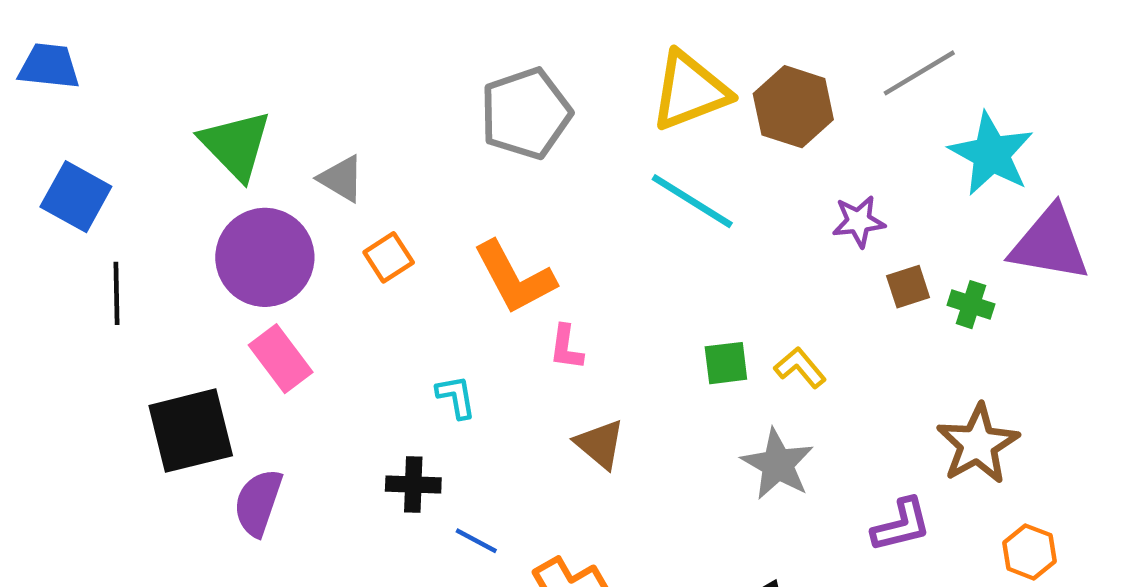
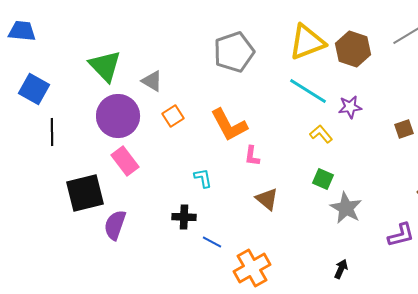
purple star: (859, 221) -> (350, 107), moved
green square: (726, 363) -> (323, 179), moved, turned 30
yellow L-shape: (800, 368) -> (321, 134), moved

